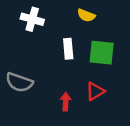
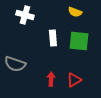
yellow semicircle: (86, 15) -> (75, 12), moved
red triangle: (95, 91) -> (74, 80), moved

